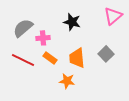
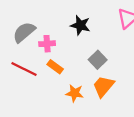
gray square: (106, 54) -> (98, 60), moved
orange trapezoid: (77, 58) -> (103, 86), moved, turned 45

